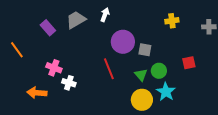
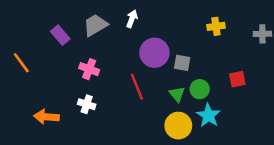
pink cross: (54, 68) -> (89, 69), moved

